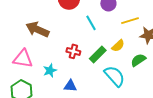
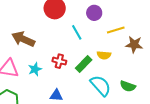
yellow semicircle: (118, 46) -> (104, 55), turned 48
green semicircle: (138, 60) -> (128, 86), moved, turned -126
cyan star: (50, 71) -> (35, 69), moved

